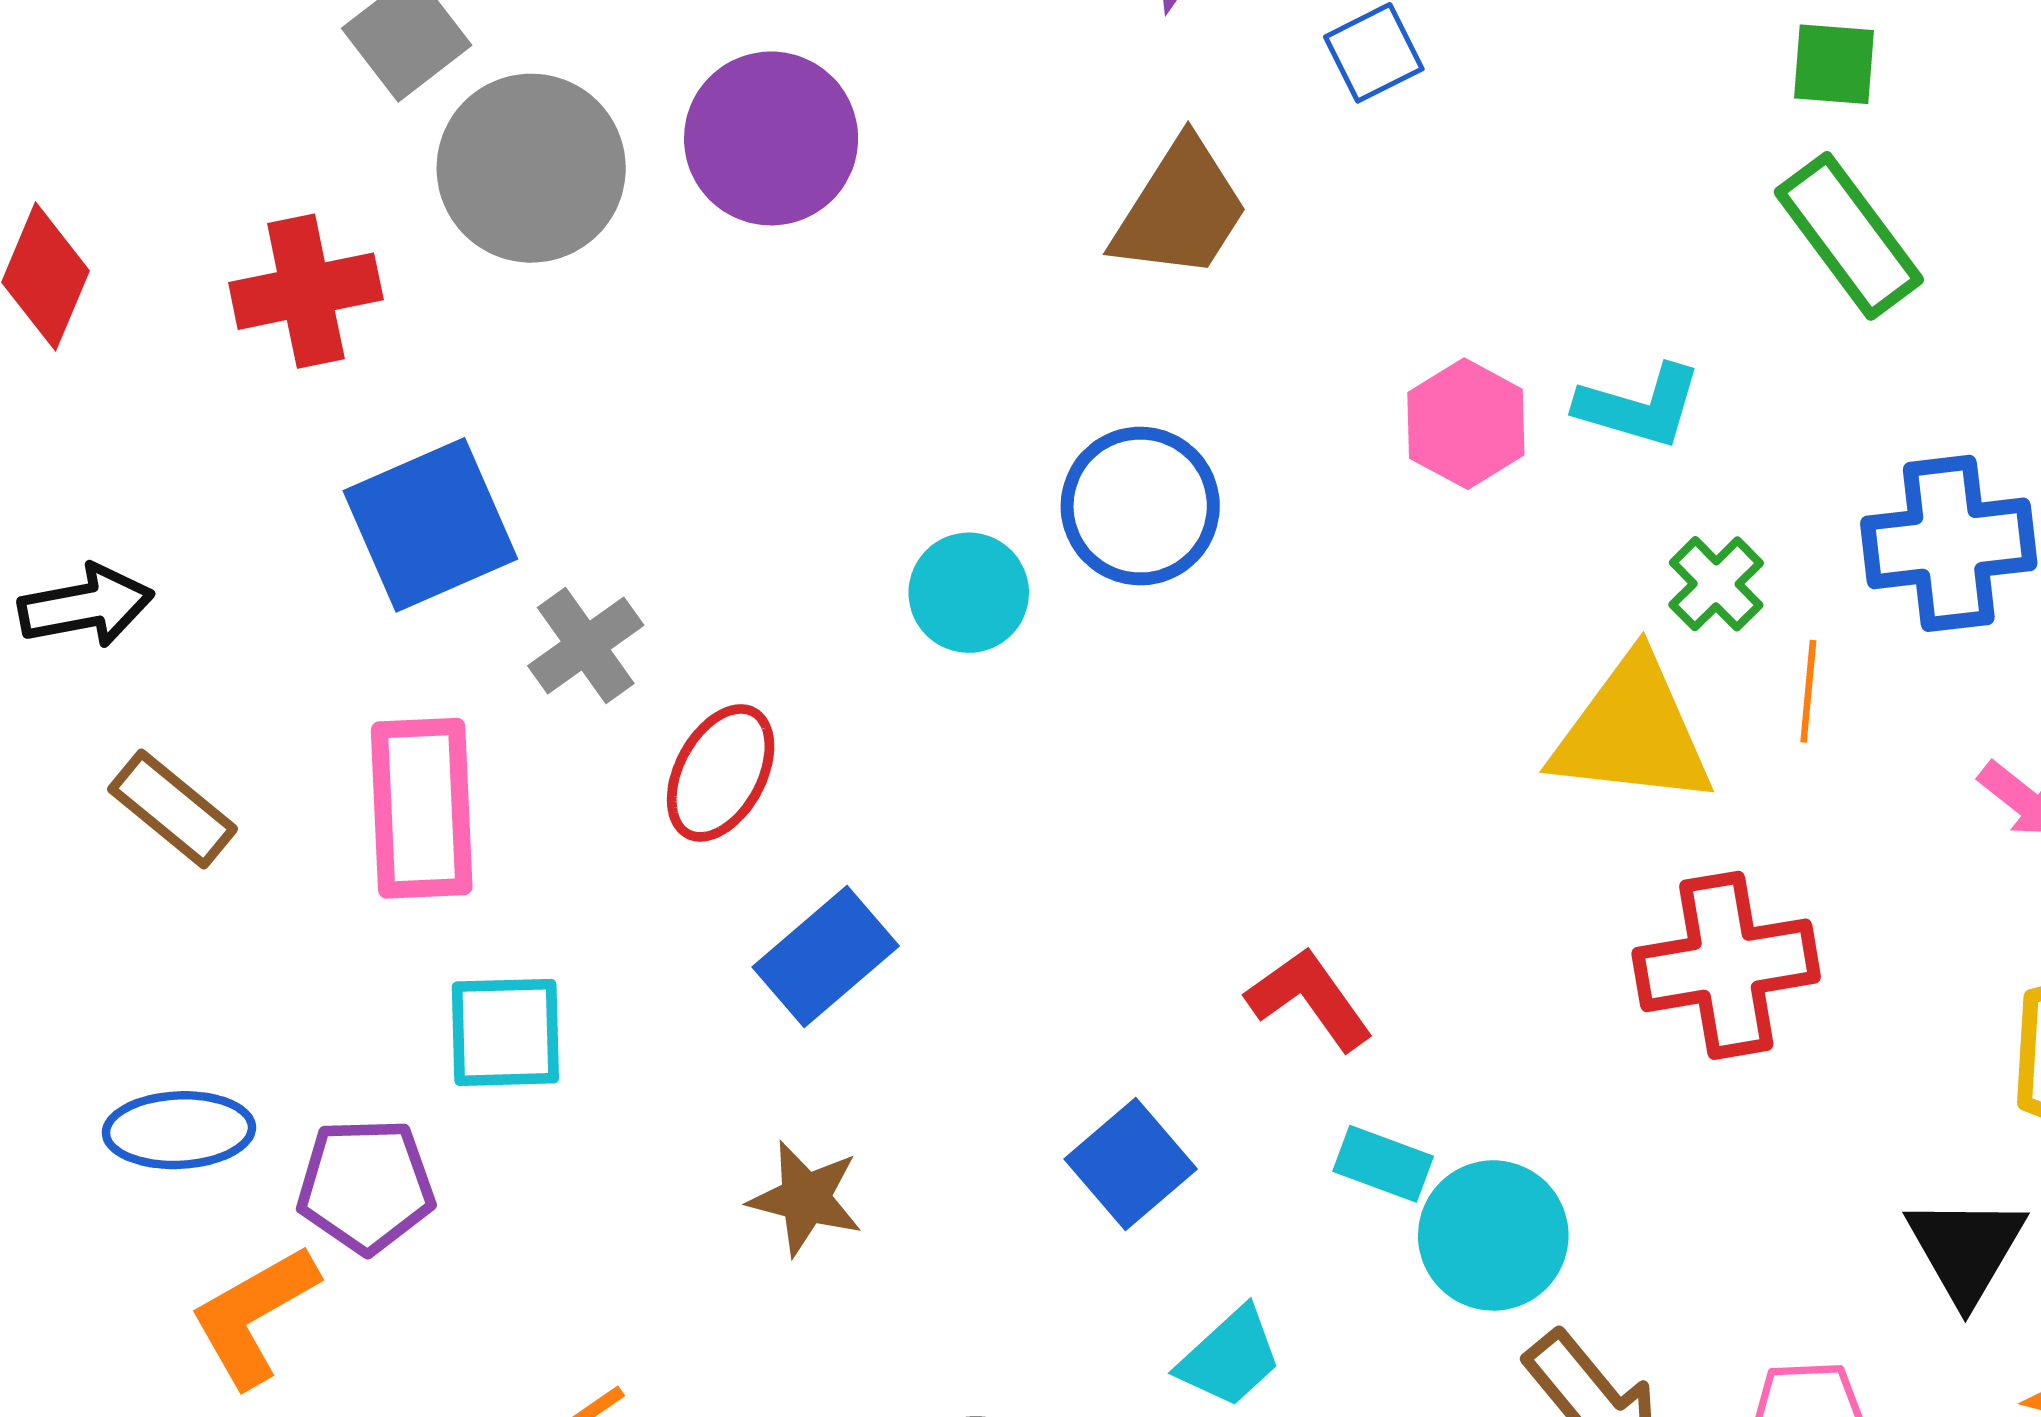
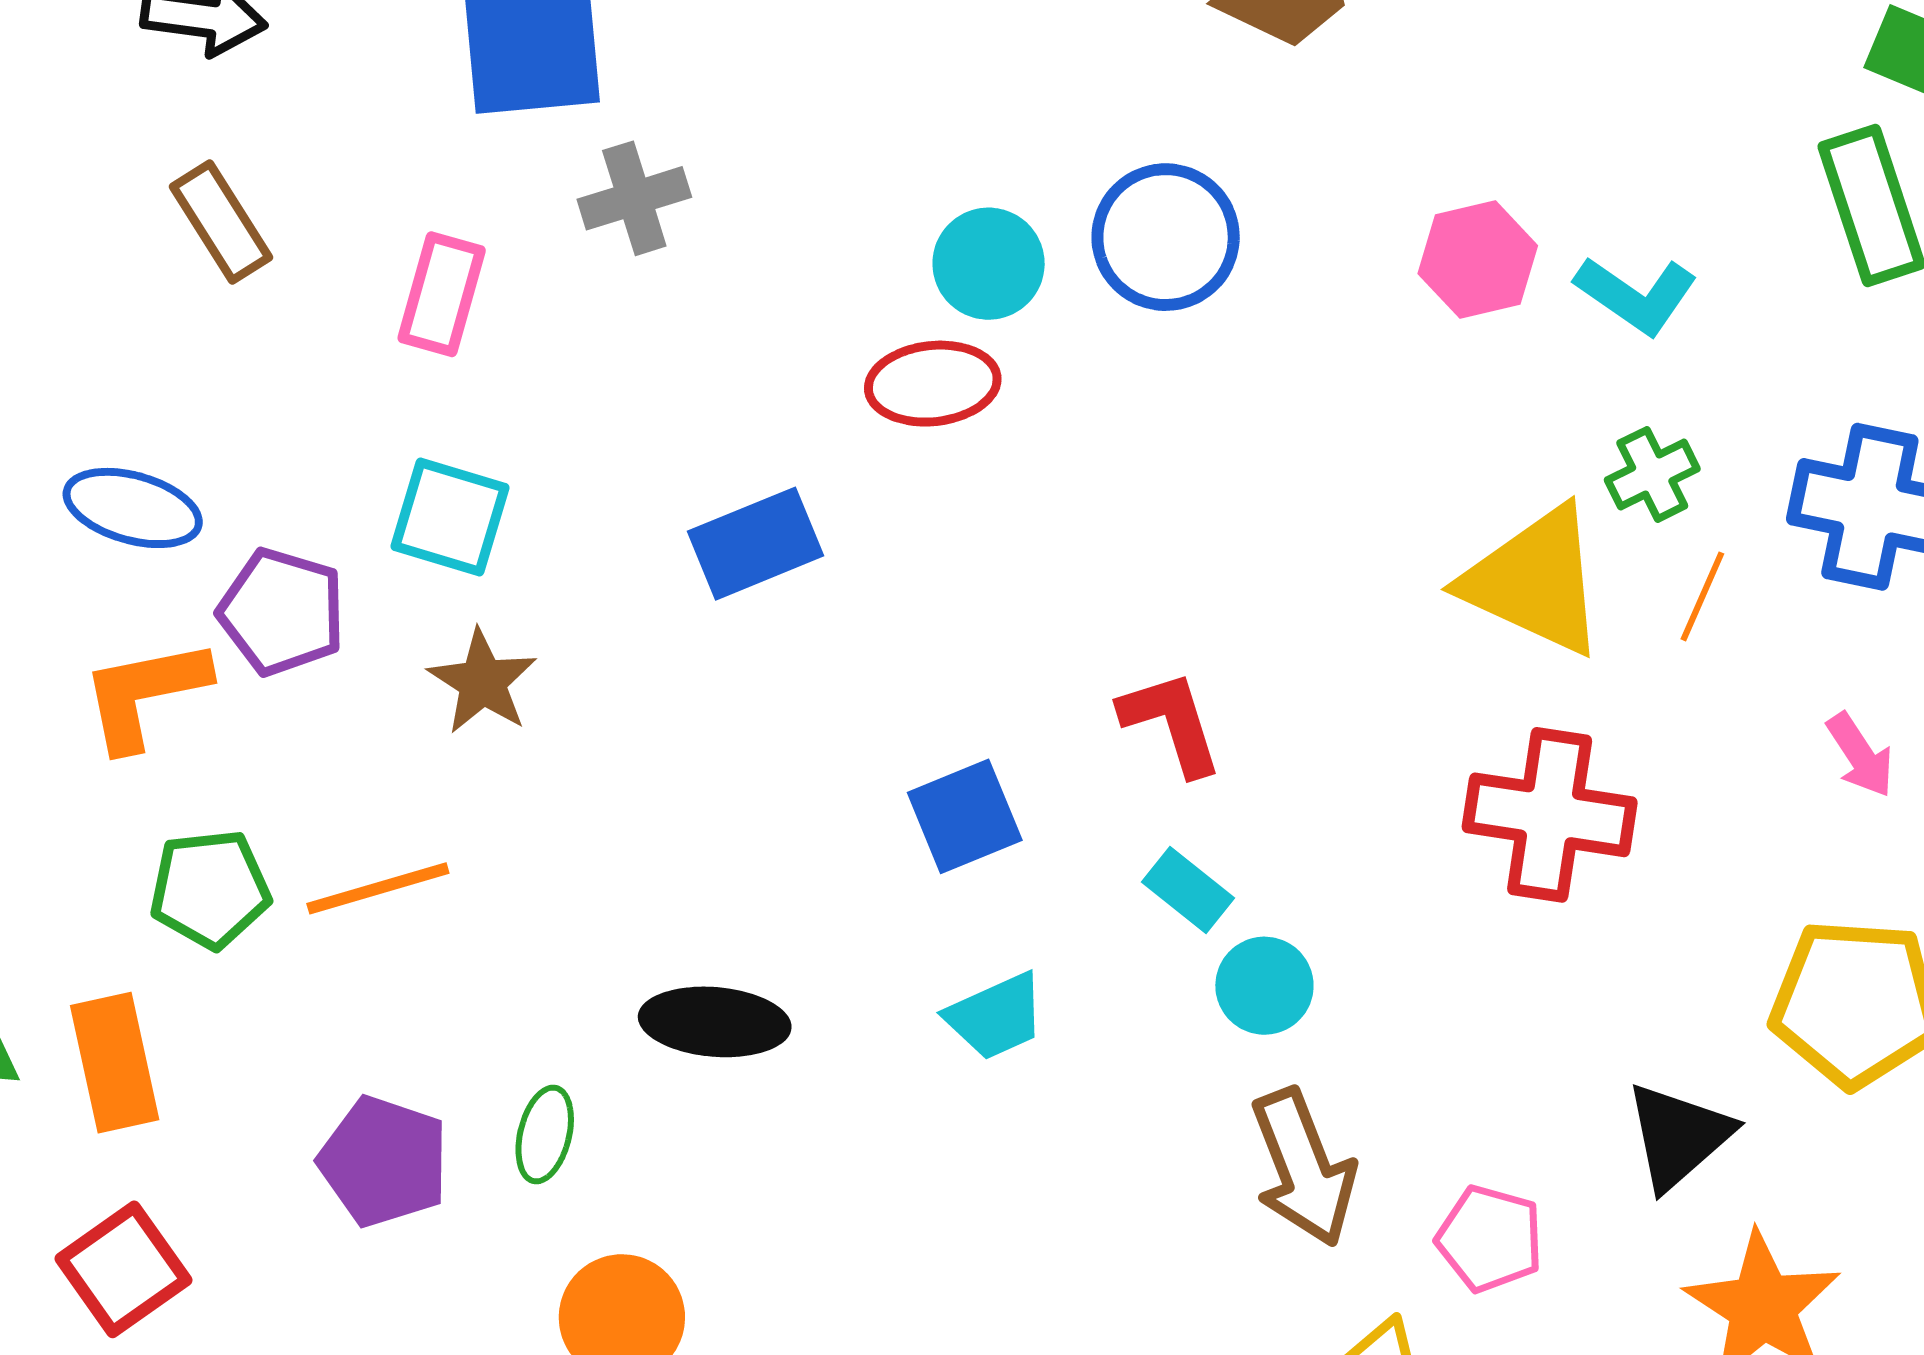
red ellipse: (721, 773) -> (933, 384), moved, turned 37
pink rectangle: (422, 808) -> (442, 294), size x0.7
brown star: (806, 1198) -> (482, 682), moved
cyan circle: (1493, 1235) -> (1264, 986), size x0.7

